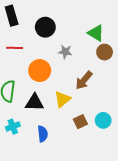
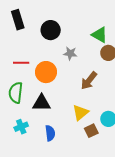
red line: (15, 48) -> (21, 63), moved
yellow triangle: (62, 99) -> (80, 113), moved
brown square: (80, 122) -> (91, 131), moved

